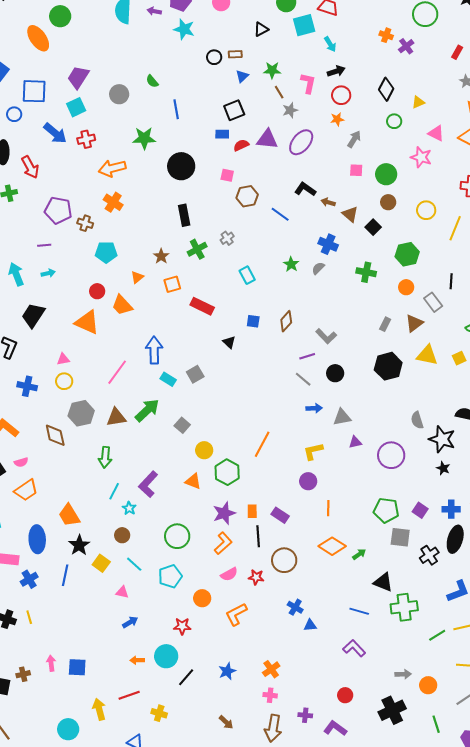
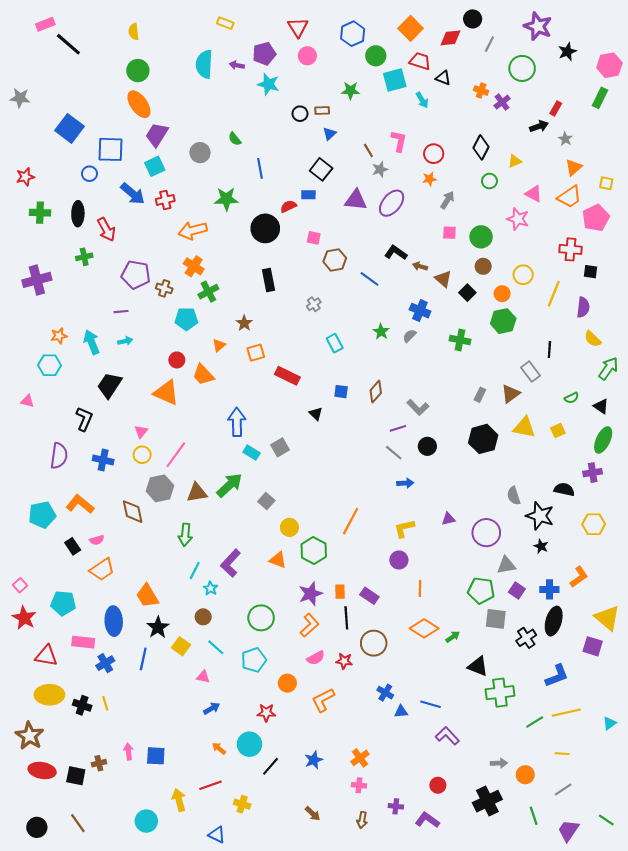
black triangle: (261, 29) -> (443, 78), moved, turned 49
orange ellipse: (38, 38) -> (139, 104), moved
green star: (272, 70) -> (351, 91), moved
black arrow: (336, 71) -> (539, 126), moved
black square: (234, 110) -> (321, 169), turned -30
red semicircle: (241, 145) -> (288, 206), moved
green cross: (197, 249) -> (208, 292), moved
orange circle: (406, 287) -> (502, 294), moved
pink triangle: (63, 359) -> (141, 432), turned -40
pink line: (117, 372) -> (176, 455), moved
gray triangle: (342, 417) -> (506, 565), moved
blue line: (359, 611) -> (431, 704), moved
orange arrow: (137, 660) -> (219, 748), turned 40
brown arrow: (273, 728) -> (362, 820), size x0.6

